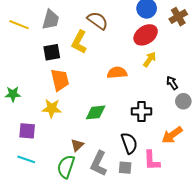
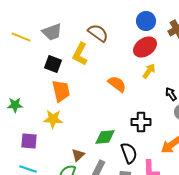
gray trapezoid: (51, 20) -> (52, 32), turned 55
black square: (52, 52) -> (53, 64), turned 30
orange semicircle: (117, 73) -> (117, 84), turned 42
green diamond: (96, 112) -> (105, 137), moved

